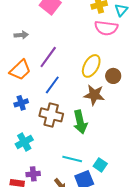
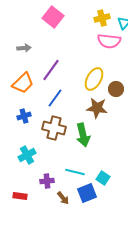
purple cross: (33, 174) -> (47, 181), moved

